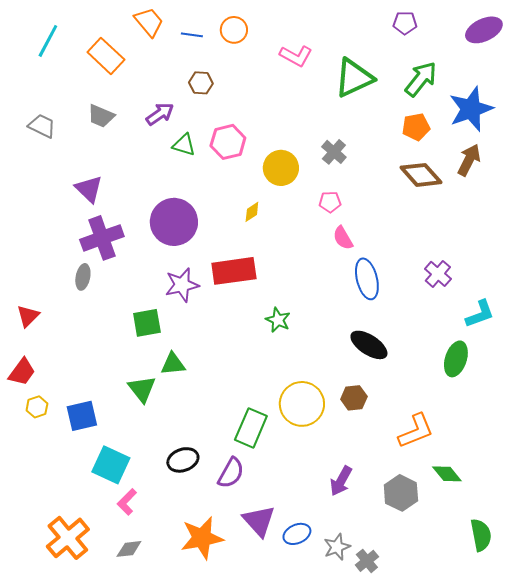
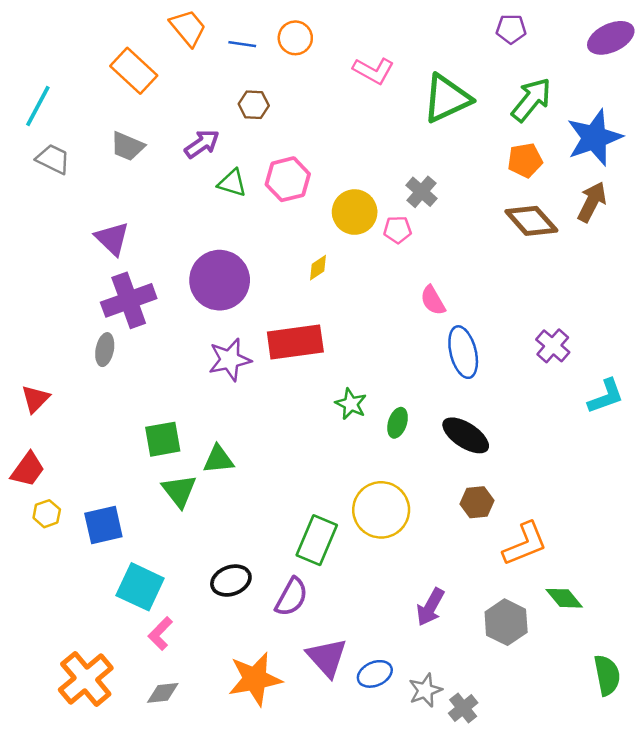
cyan line: (48, 41) -> (38, 106), moved
pink pentagon: (330, 202) -> (398, 230), moved
green square: (147, 323) -> (163, 439), moved
green ellipse: (456, 359) -> (398, 423), moved, size x0.7
brown hexagon: (354, 398) -> (477, 502), moved

